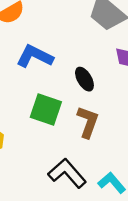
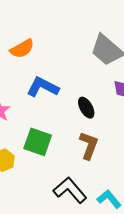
green square: (46, 109) -> (38, 142), moved

